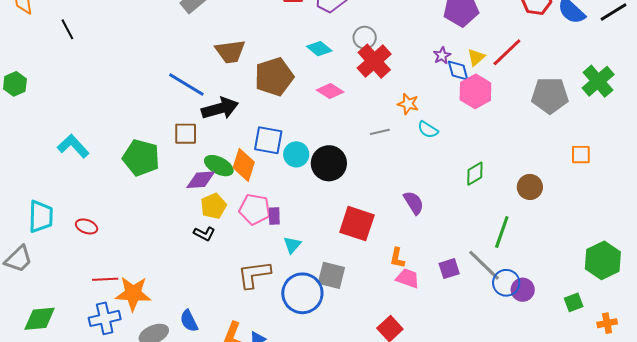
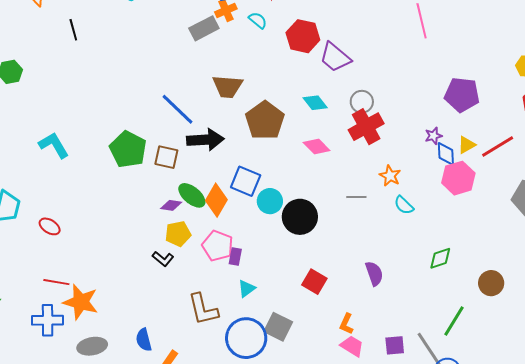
brown pentagon: (274, 77) -> (265, 120), turned -30
green pentagon: (141, 158) -> (128, 149), moved
purple diamond: (201, 180) -> (171, 205), size x0.7
red square: (357, 224) -> (314, 282), size x0.7
brown L-shape: (254, 274) -> (203, 309), turned -108
blue semicircle: (189, 321) -> (144, 340), moved

